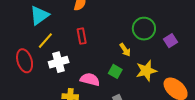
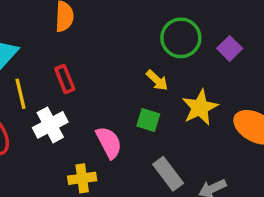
red rectangle: (82, 36) -> (65, 79), moved
yellow line: (45, 41) -> (20, 94), turned -42
pink semicircle: (90, 79) -> (109, 142), turned 60

